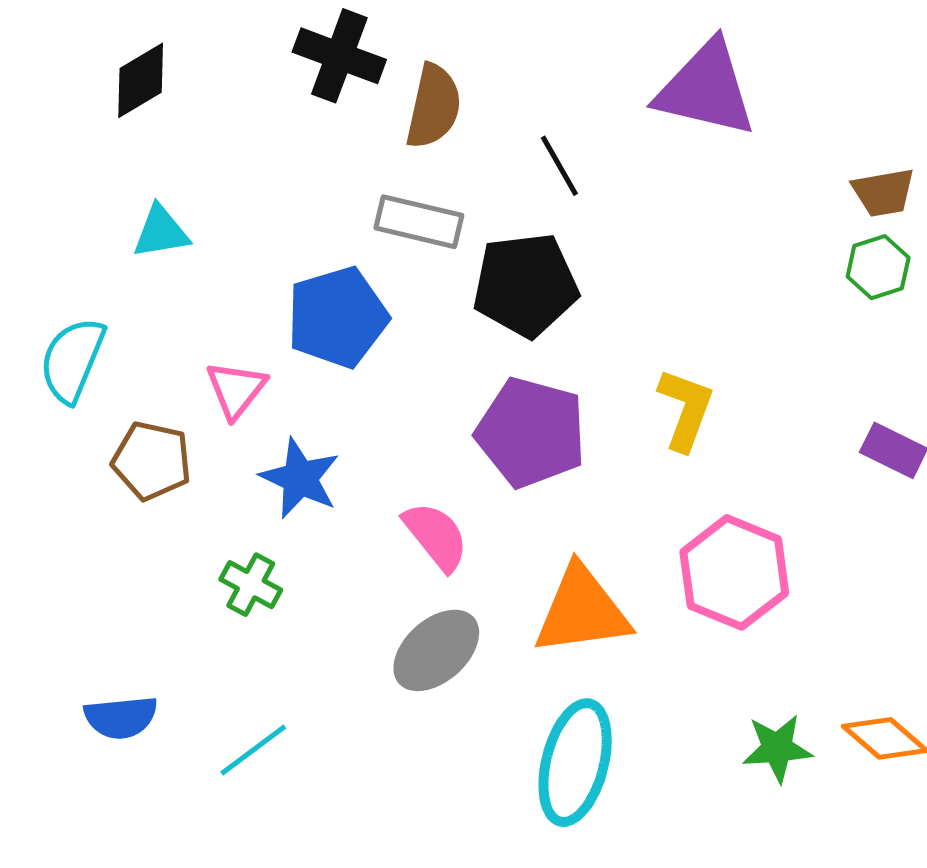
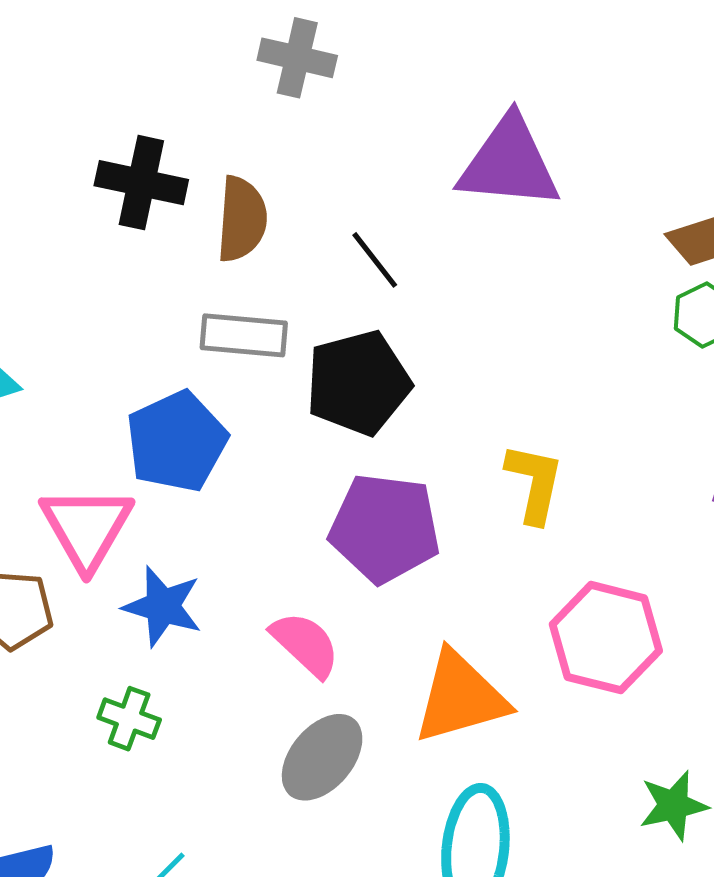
pink triangle: (236, 389) -> (87, 528), size x1.5

